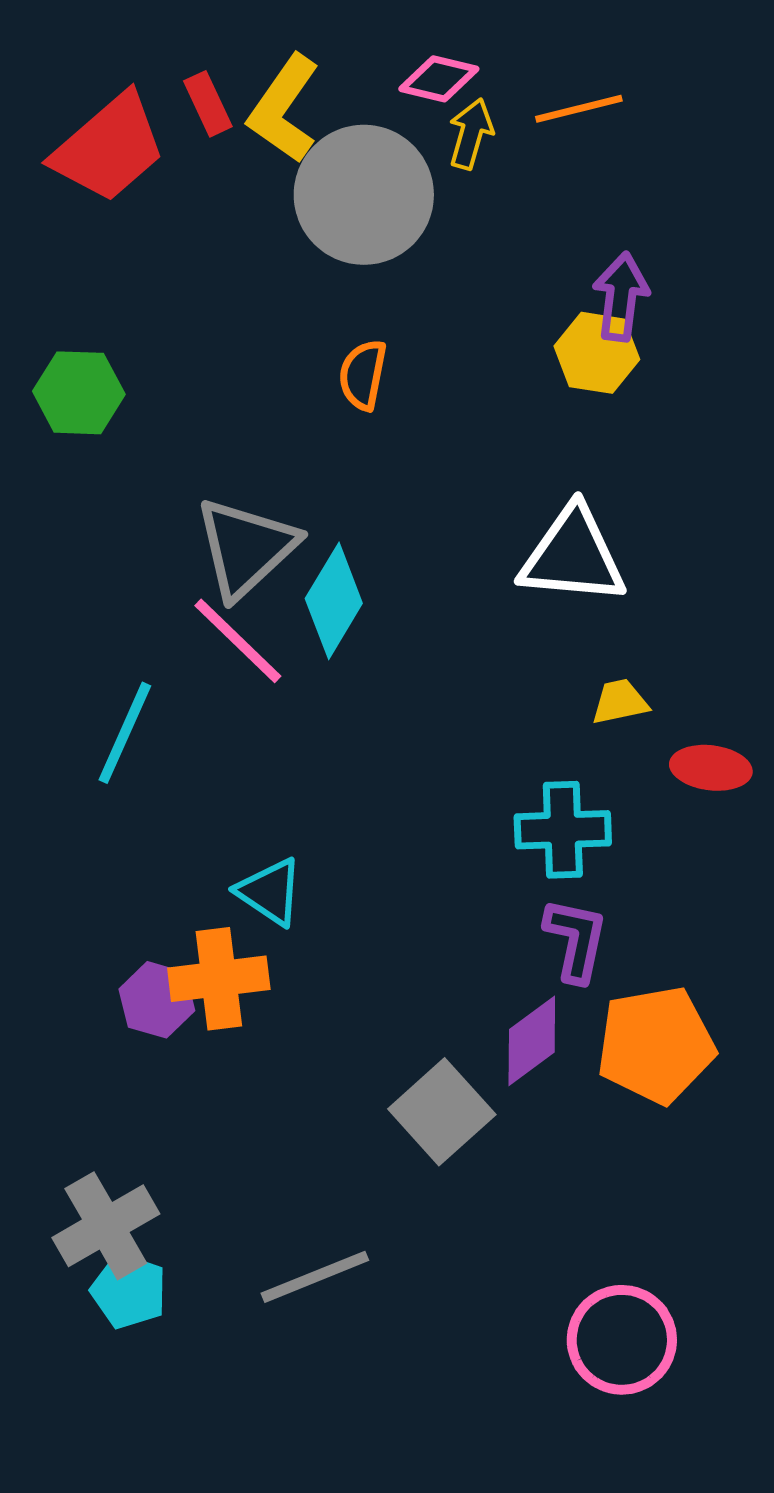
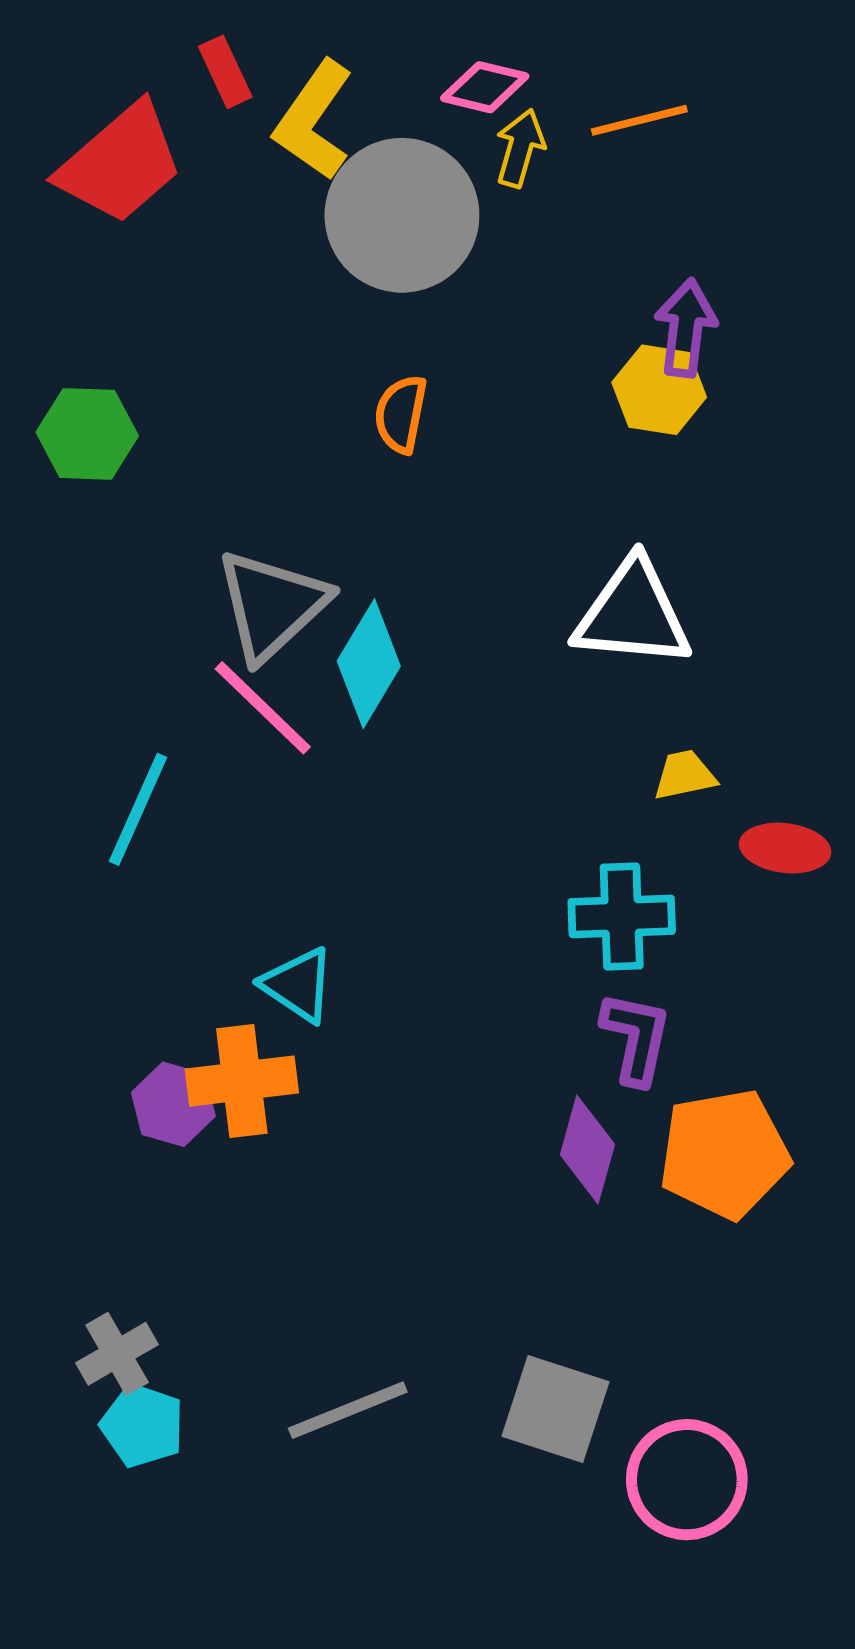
red rectangle: (208, 104) -> (225, 72), moved
purple diamond: (532, 1041) -> (587, 1149), turned -38
gray square: (442, 1112) -> (555, 1409), moved, turned -30
gray cross: (106, 1226) -> (117, 1354), size x0.7

